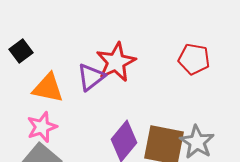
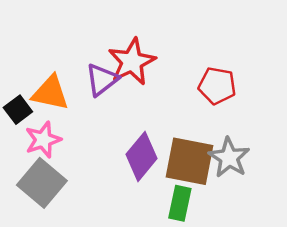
black square: (21, 51) -> (18, 110), moved
red pentagon: (194, 59) -> (217, 86), moved

